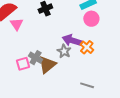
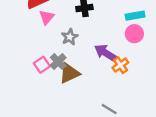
gray star: (64, 51) -> (70, 37), moved
pink square: (23, 64) -> (42, 65), turned -32

